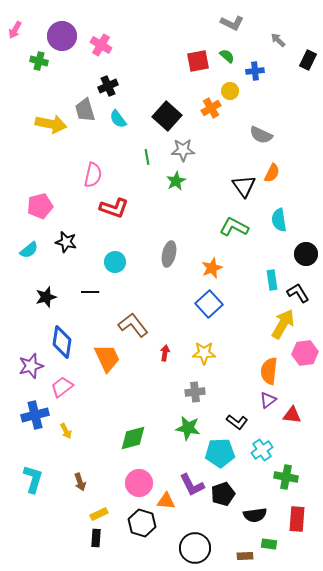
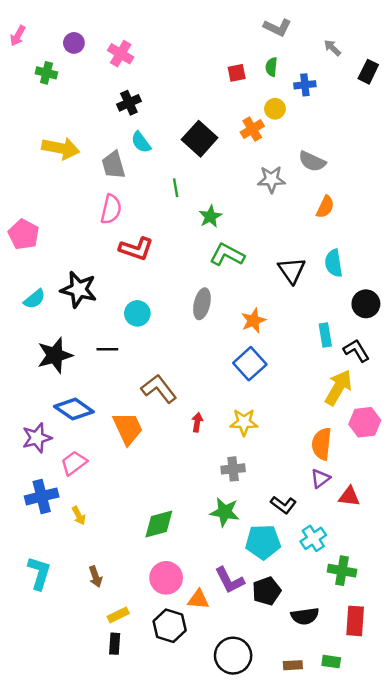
purple circle: (62, 36) -> (74, 43), size x0.6
green semicircle: (227, 56) -> (271, 67), turned -126
red square: (198, 61) -> (237, 73), size x0.7
gray trapezoid: (85, 110) -> (113, 165), moved
gray star: (183, 150) -> (271, 179), moved
black triangle: (244, 186) -> (292, 270), moved
pink pentagon: (40, 206) -> (24, 234), moved, turned -30
green L-shape: (234, 227) -> (227, 255), moved
black star: (66, 242) -> (79, 289), size x1.4
black star: (46, 297) -> (55, 355), size x1.4
blue diamond: (62, 342) -> (74, 409), turned -64
green rectangle: (269, 544) -> (331, 662), moved

